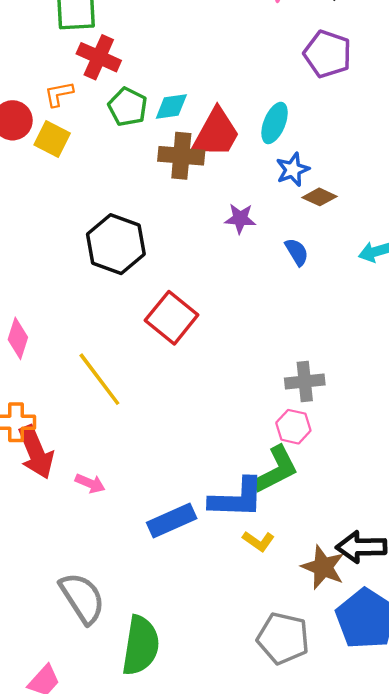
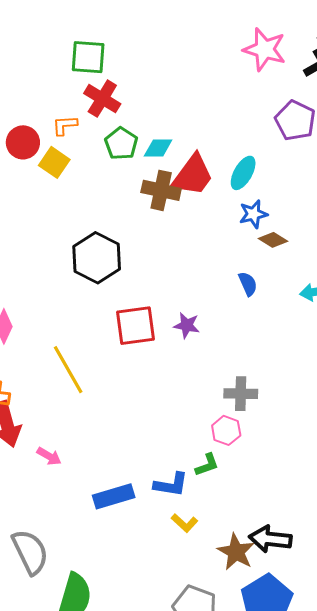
purple star: (240, 219) -> (187, 325), moved
red square: (172, 318) -> (136, 326), turned 36
green L-shape: (276, 470) -> (207, 465), size x0.6
blue L-shape: (237, 498) -> (171, 485), size x0.7

